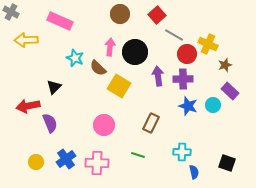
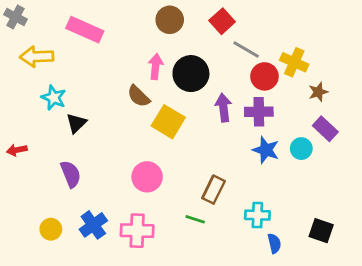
cyan star: (75, 58) -> (54, 98), moved
red arrow: (28, 106) -> (17, 150), moved, size x0.6
brown rectangle: (151, 123) -> (214, 190), moved

